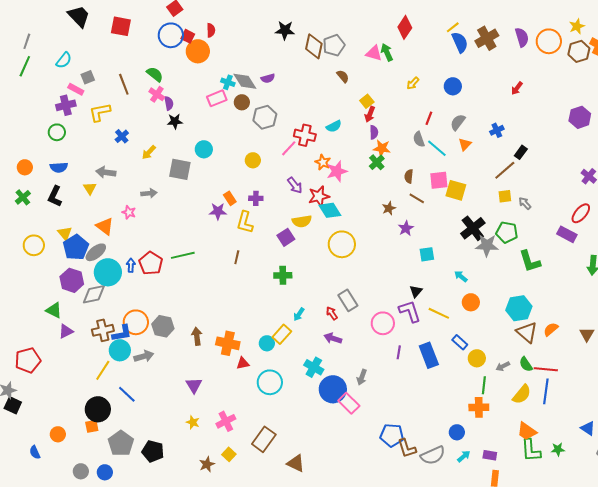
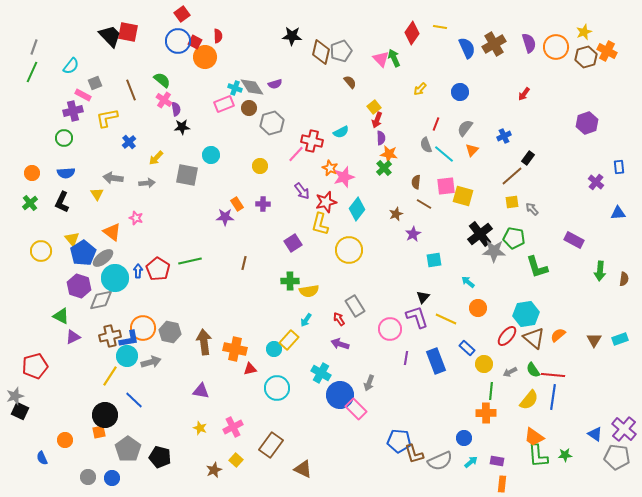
black trapezoid: (79, 16) -> (110, 36), moved
yellow line: (453, 27) -> (440, 27), moved, turned 48
pink triangle: (374, 53) -> (381, 59), turned 30
gray arrow: (149, 193) -> (147, 183), moved
cyan diamond: (330, 210) -> (357, 209), moved, turned 70
red ellipse: (581, 213) -> (507, 336), moved
yellow semicircle: (302, 221) -> (309, 291), moved
yellow L-shape: (245, 222) -> (320, 224), moved
brown arrow: (197, 336) -> (204, 342), size x1.4
purple triangle: (194, 385) -> (201, 391), turned -48

